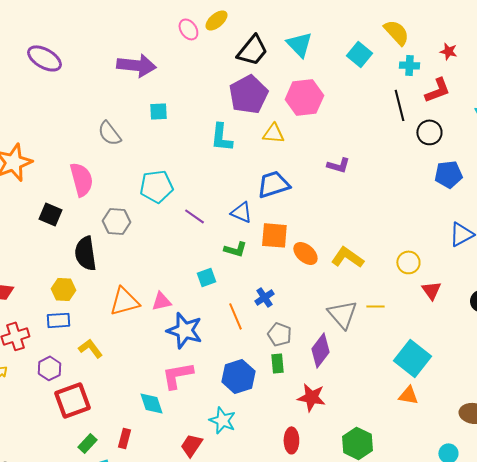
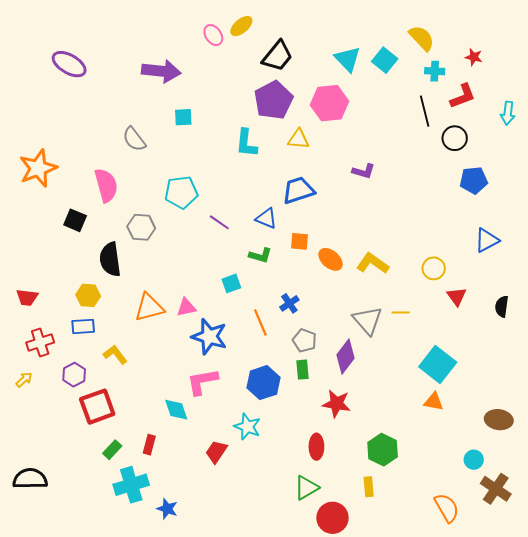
cyan triangle: (299, 44) -> (348, 59), moved
orange square: (274, 235) -> (299, 241), size x0.7

